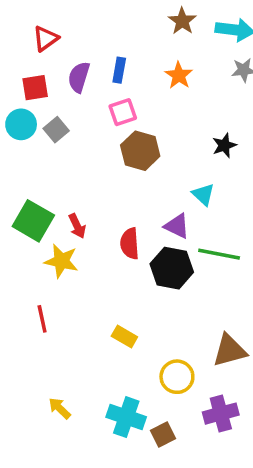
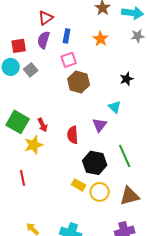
red triangle: (46, 39) -> (46, 18), moved
purple triangle: (177, 226) -> (100, 125), turned 42
green line: (219, 254) -> (125, 156), moved, turned 55
yellow star: (61, 261) -> (34, 145), turned -30
black hexagon: (172, 268) -> (95, 163), moved
yellow rectangle: (124, 336) -> (79, 185), moved
yellow circle: (177, 377) -> (100, 192), moved

